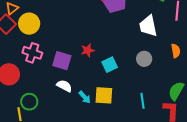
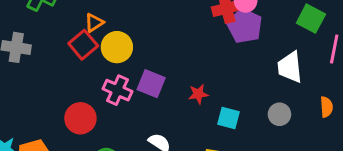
purple square: (62, 61) -> (151, 84), moved
cyan square: (110, 65) -> (229, 118), turned 35

